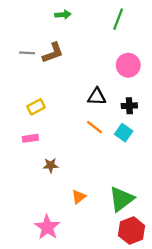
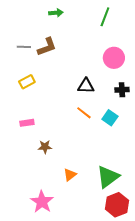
black cross: (129, 106) -> (122, 90), moved
yellow rectangle: (36, 107) -> (27, 82), moved

